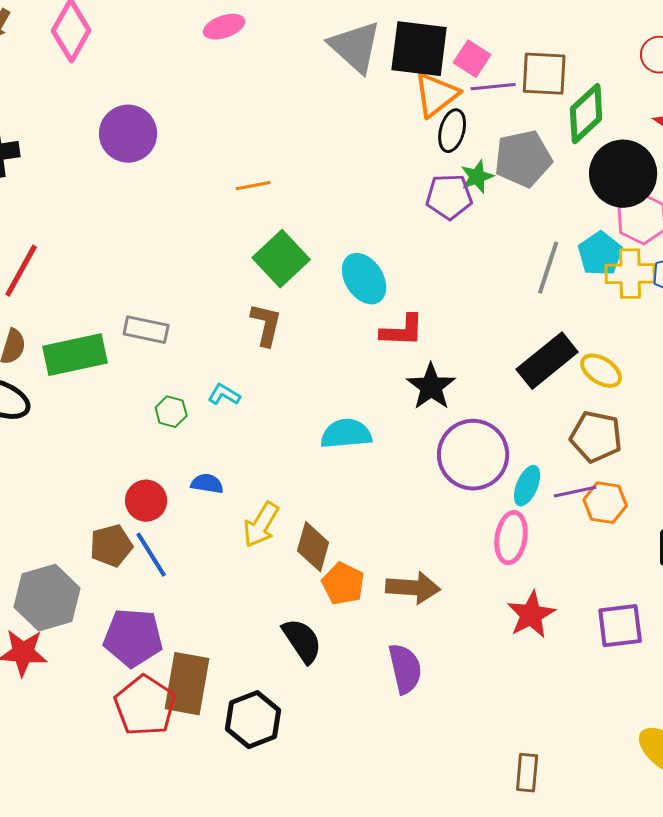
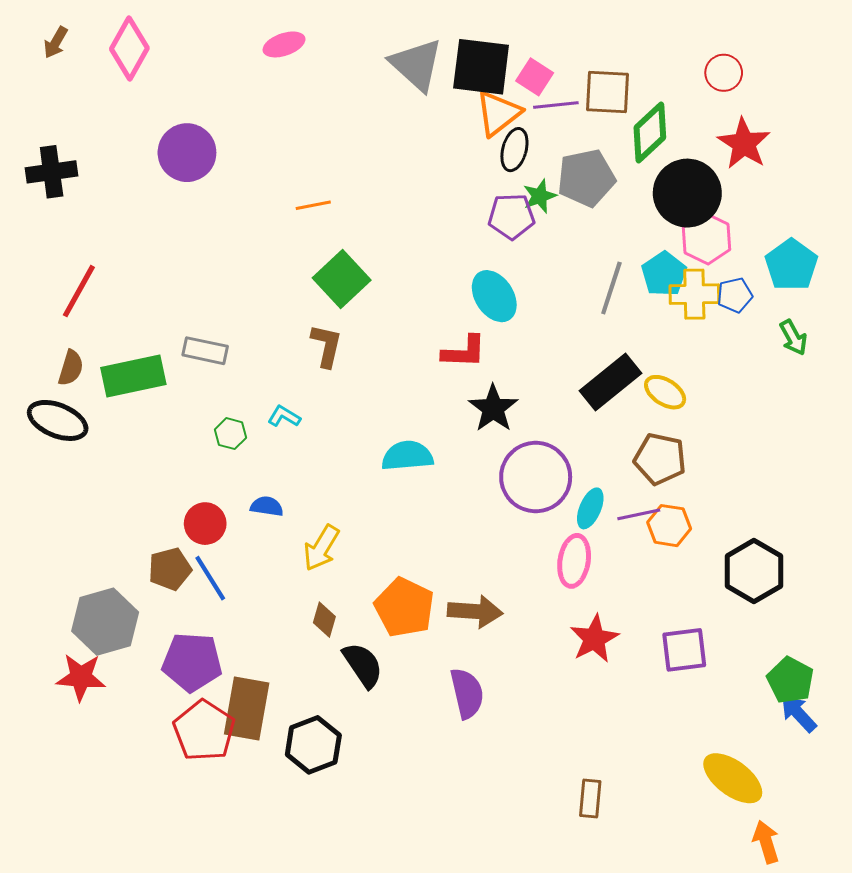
cyan ellipse: (364, 279) -> (494, 296), moved
brown diamond: (313, 547) -> (324, 620), moved, size x0.7
orange pentagon: (343, 584) -> (404, 607), size x1.4

